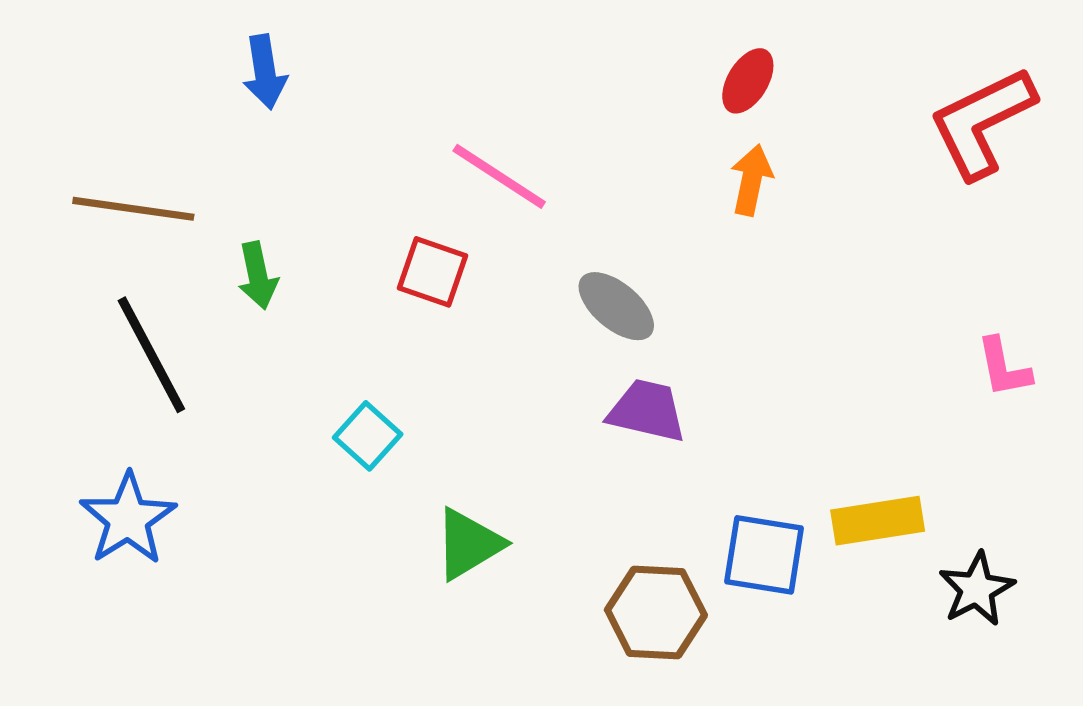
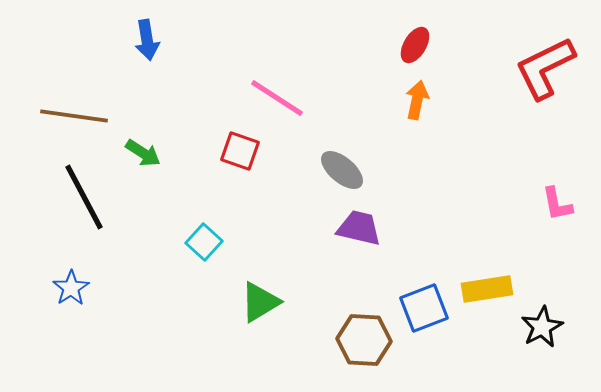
green arrow: (258, 276) -> (143, 153), turned -45
blue star: (128, 519) -> (71, 288), size x0.7
blue square: (764, 555) -> (424, 308), turned -30

